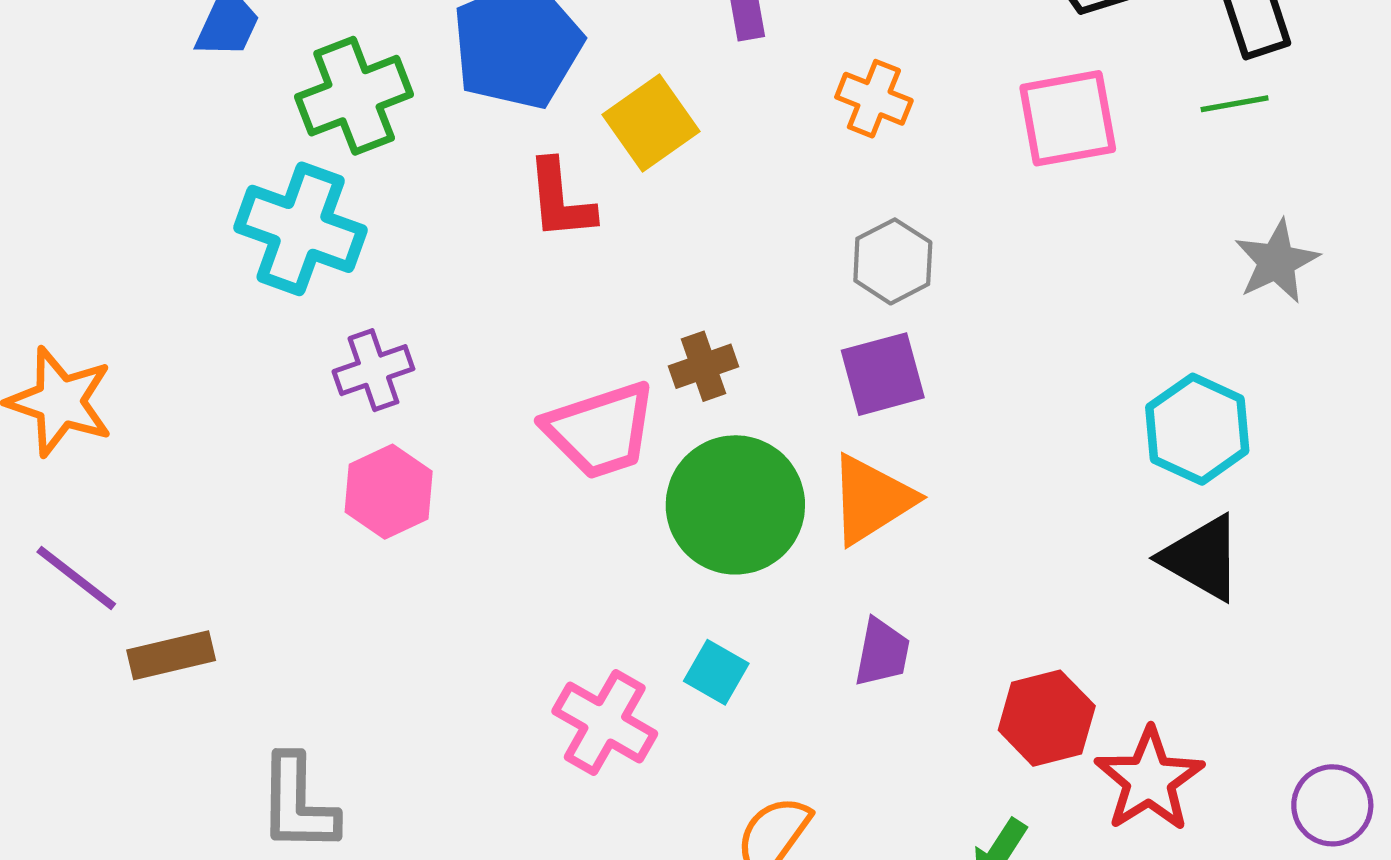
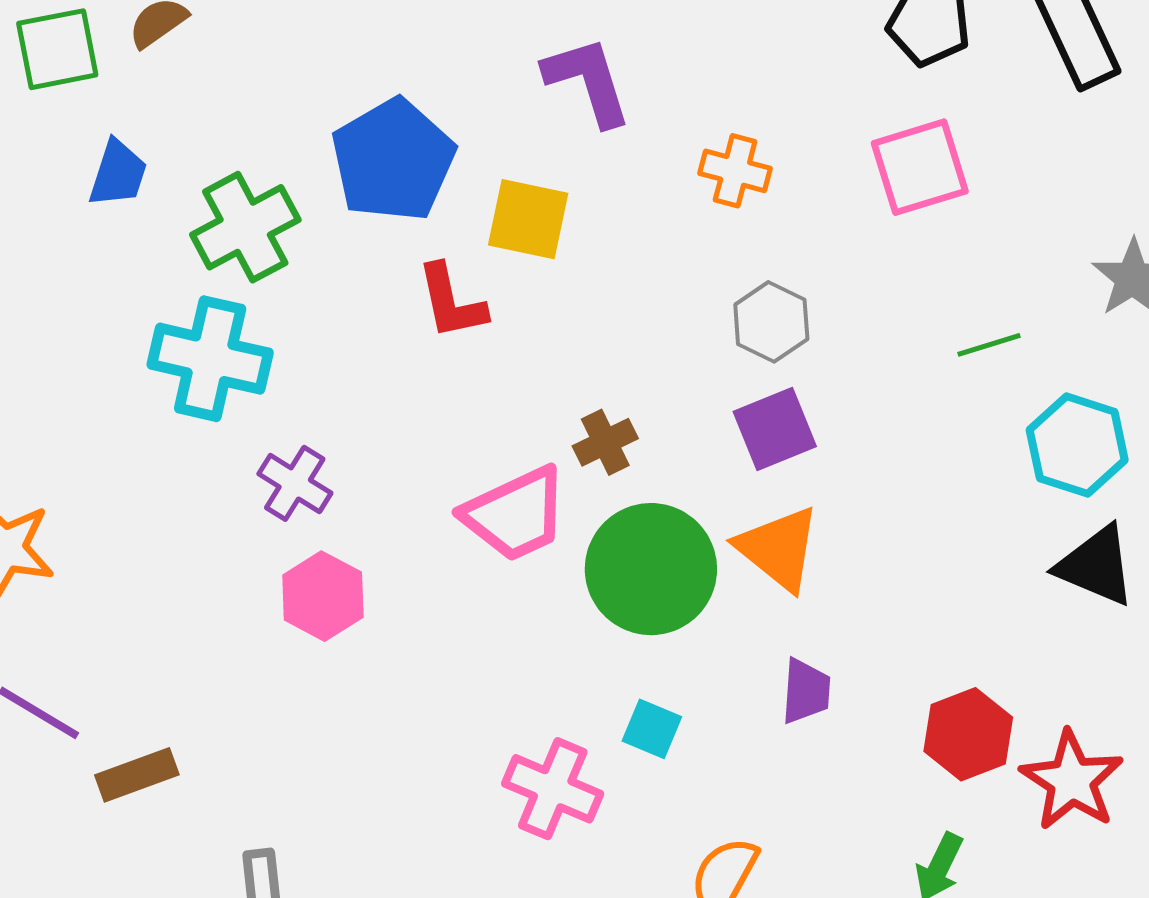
green line: (1235, 104) -> (989, 345), moved
yellow square: (651, 123) -> (528, 219), turned -36
purple cross: (373, 370) -> (295, 483), turned -32
orange triangle: (872, 499) -> (778, 548), turned -42

